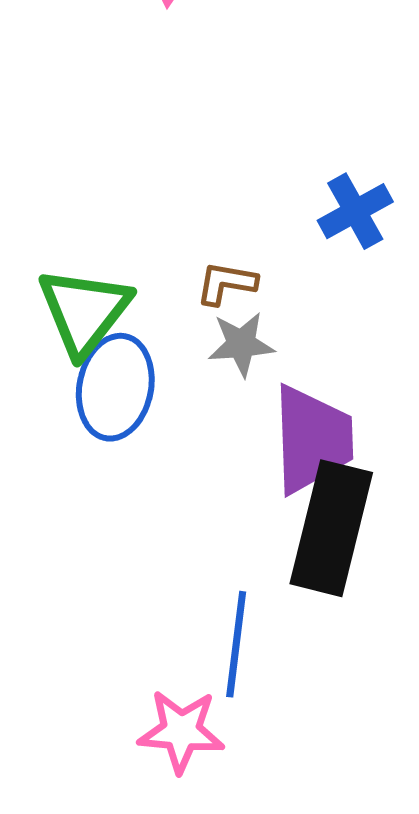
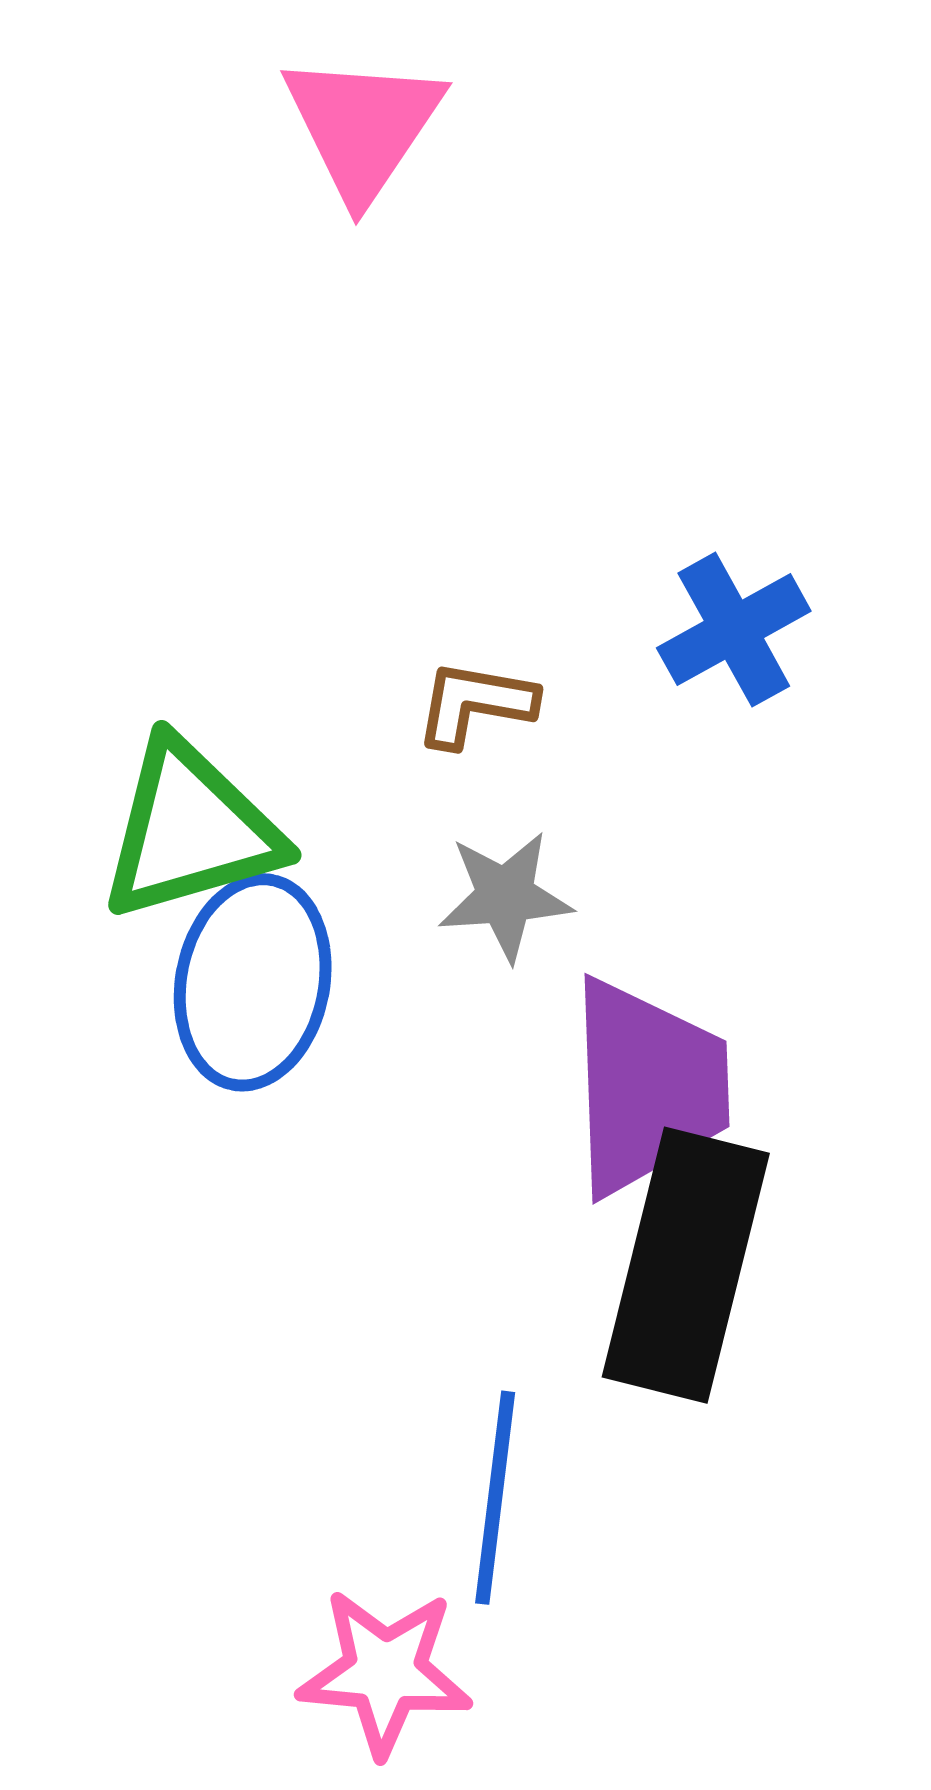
brown L-shape: (226, 283) -> (475, 704), moved
green triangle: (84, 311) -> (190, 830), turned 36

